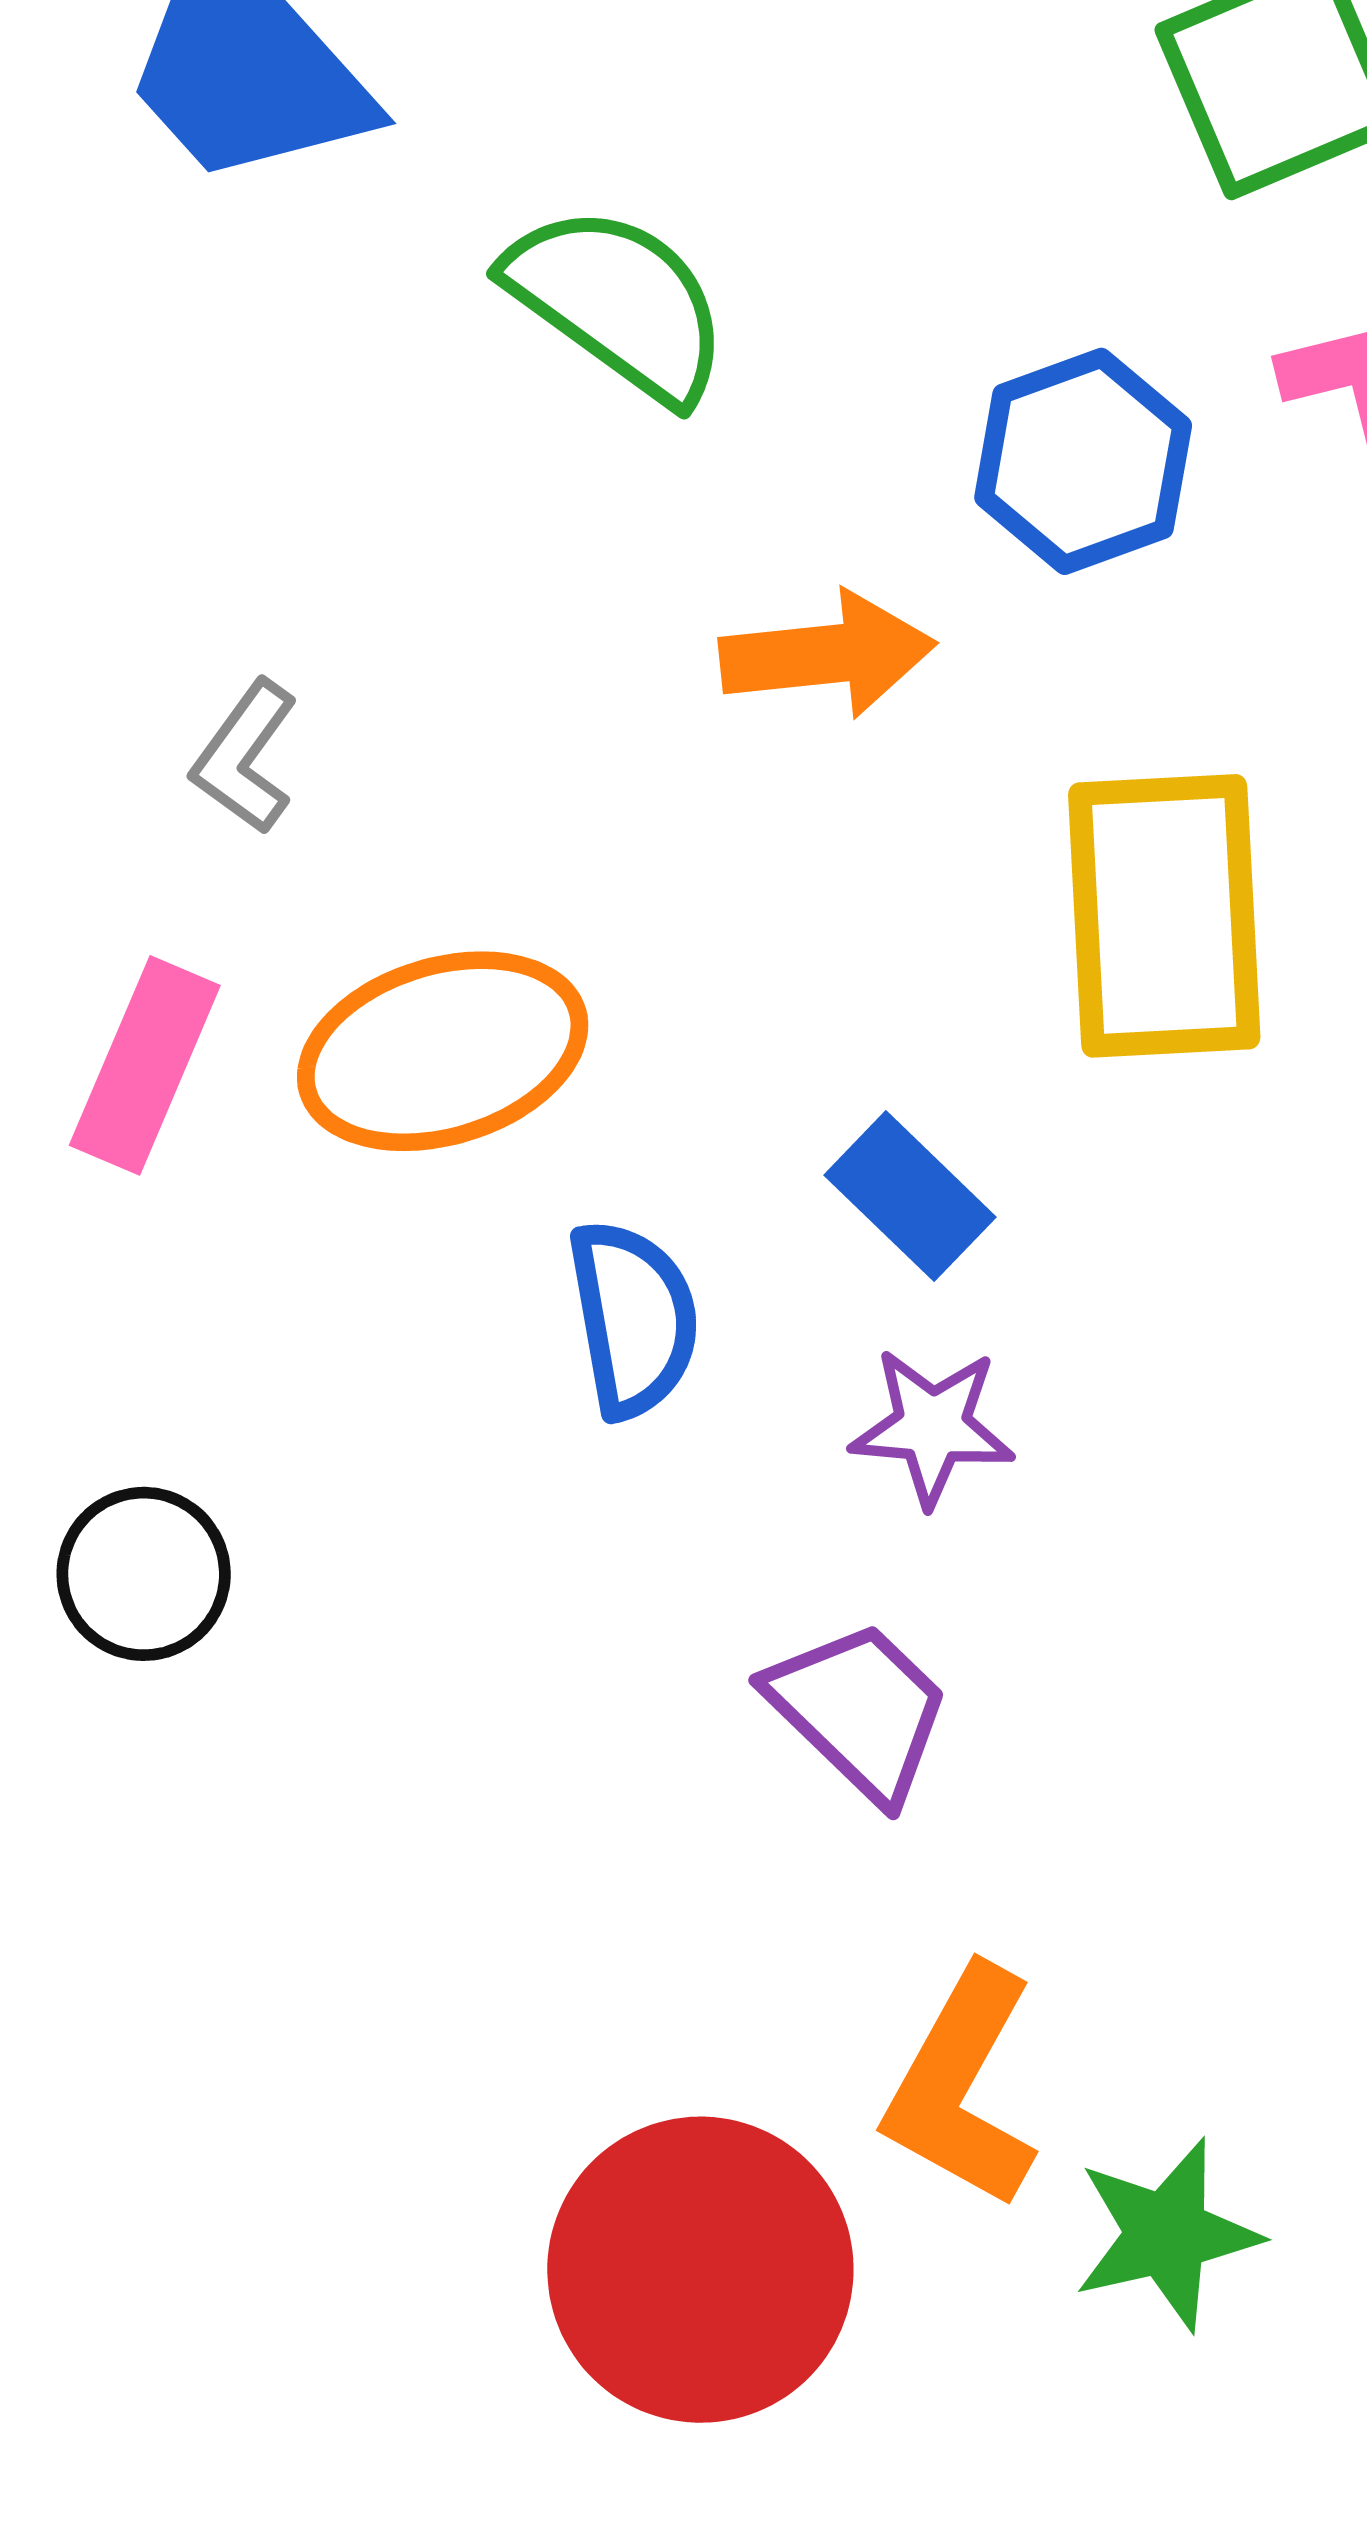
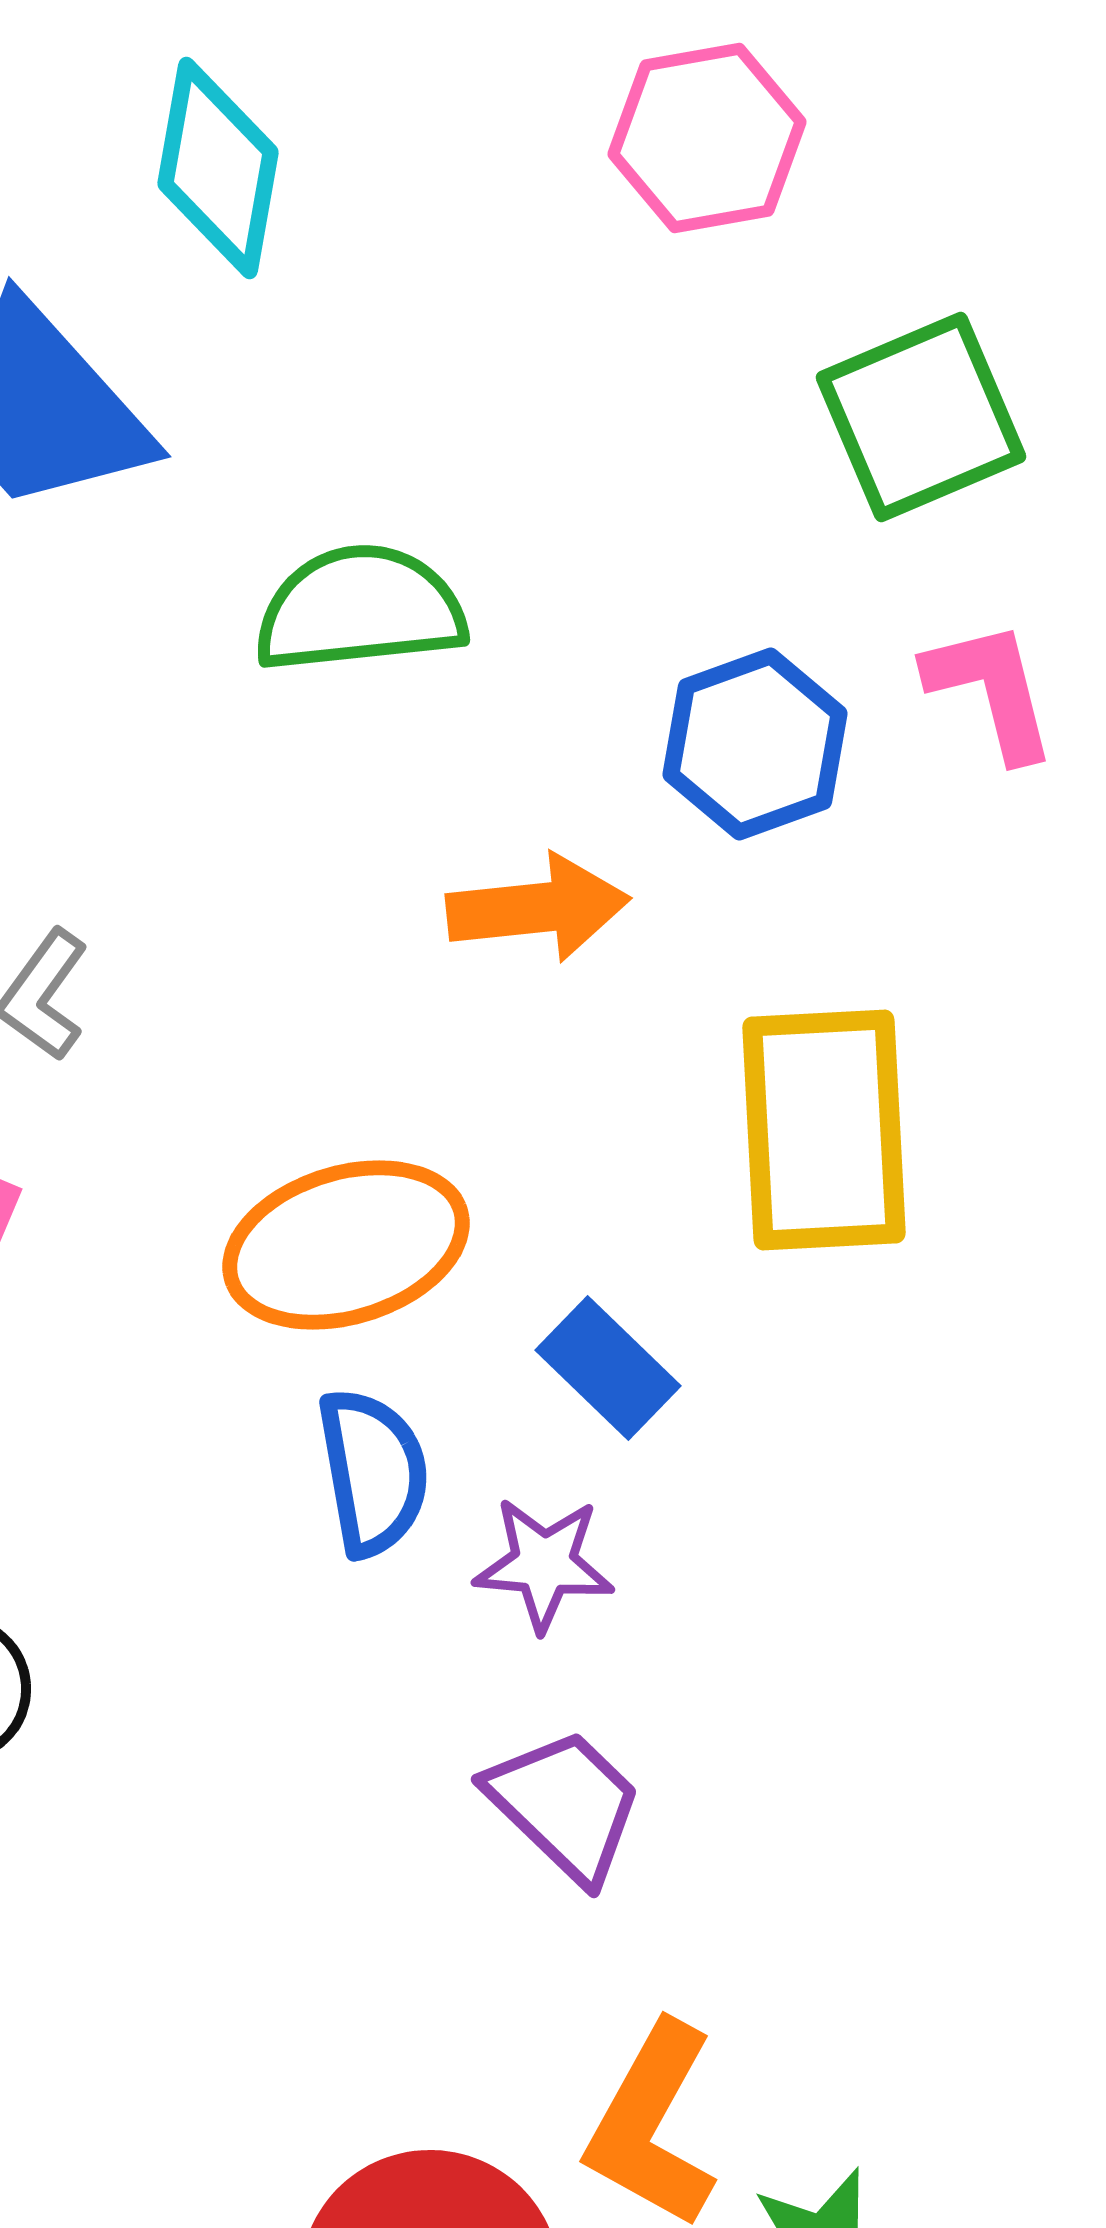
green semicircle: (618, 303) -> (360, 609), turned -42
orange ellipse: (443, 1051) -> (346, 1245), moved
purple star: (932, 1427) -> (544, 1564), moved

